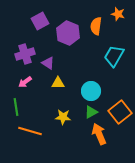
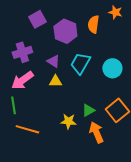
cyan trapezoid: (114, 56) -> (80, 63), moved
purple triangle: (48, 63) -> (53, 61), moved
pink arrow: (25, 82) -> (22, 80), size x1.6
cyan circle: (91, 91) -> (112, 68), moved
yellow star: (63, 117) -> (68, 121), moved

